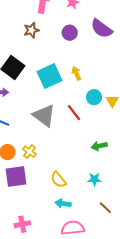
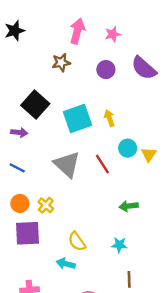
cyan arrow: (63, 203) -> (66, 264), moved
brown line: (105, 208) -> (129, 279), turned 40

